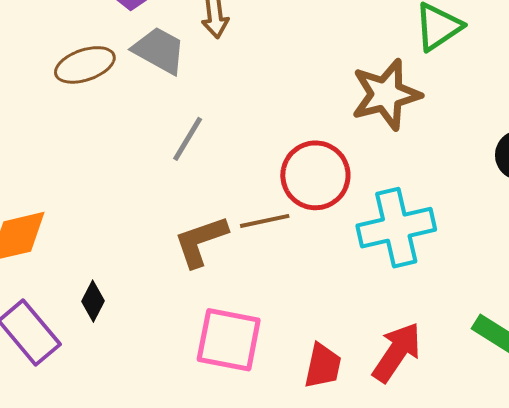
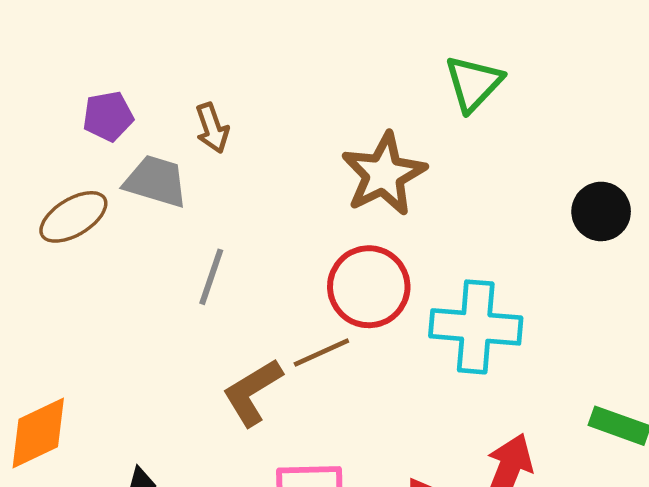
brown star: (386, 94) -> (384, 174), moved
cyan cross: (396, 228) -> (476, 327), turned 30

